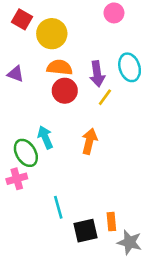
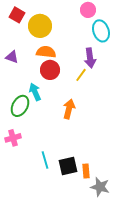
cyan ellipse: (130, 67) -> (101, 31), moved
purple arrow: (97, 74) -> (90, 58), moved
cyan arrow: (45, 137) -> (35, 92), moved
green ellipse: (26, 153) -> (20, 106), moved, turned 60
black square: (85, 231) -> (68, 166), moved

